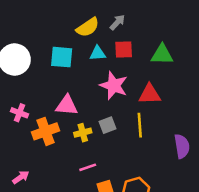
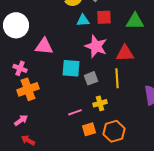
cyan square: (62, 57) -> (71, 68), moved
pink triangle: (67, 105) -> (44, 46), moved
orange cross: (46, 131) -> (28, 89), moved
yellow cross: (83, 133) -> (100, 103), moved

